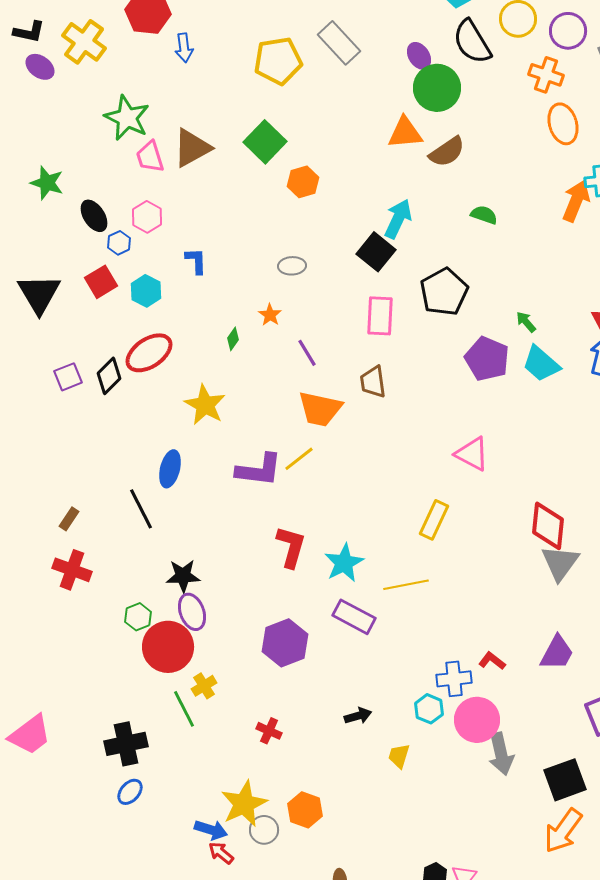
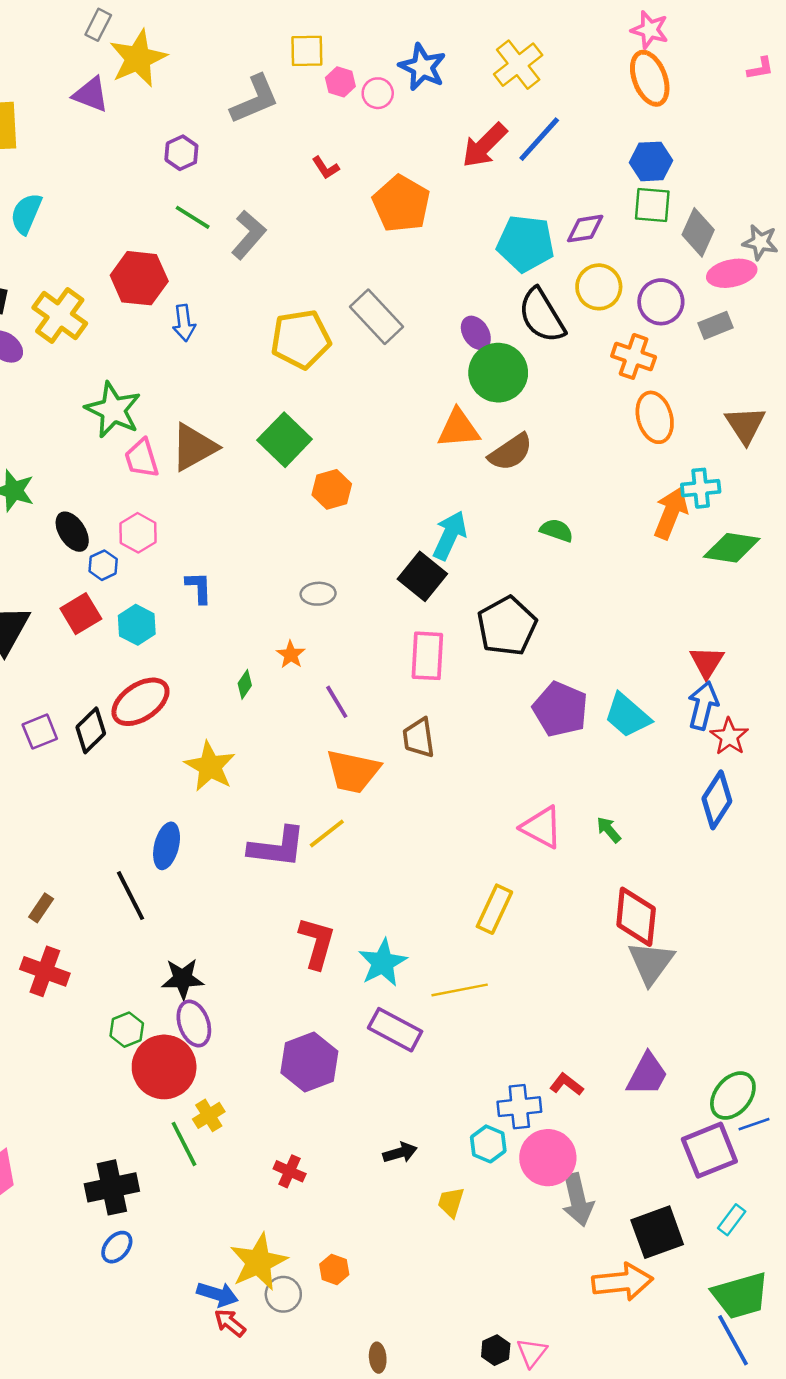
green arrow: (526, 322) -> (609, 830), moved
orange hexagon: (305, 810) -> (334, 1269), size x0.7
orange arrow: (563, 831) -> (622, 1282), moved, turned -132

